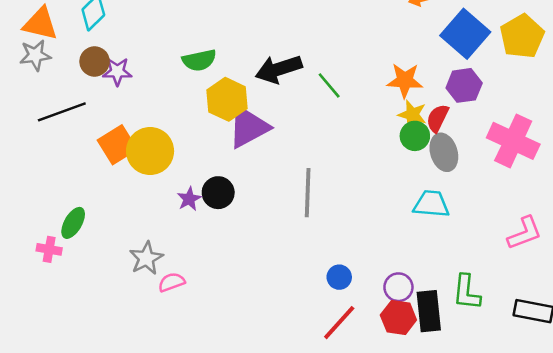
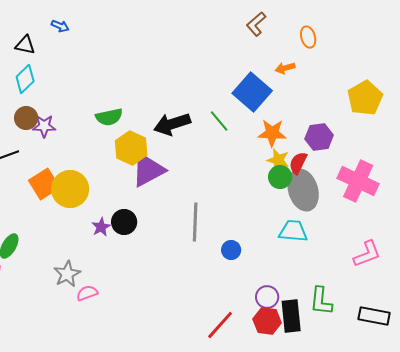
blue square: (465, 34) -> (252, 92), moved
green line: (329, 85) -> (219, 121), moved
gray ellipse: (444, 152) -> (303, 190), size x1.4
blue circle: (339, 277) -> (231, 250), moved

